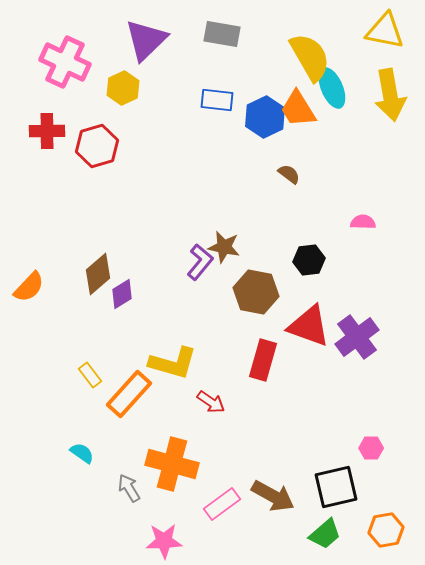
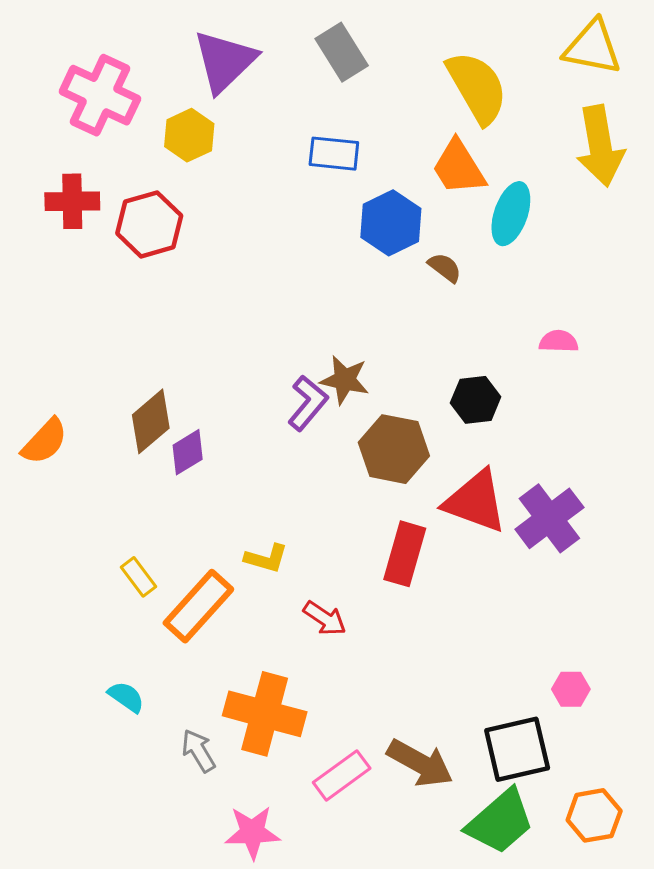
gray rectangle: (222, 34) -> (342, 52), turned 48
cyan ellipse: (332, 88) -> (511, 214), moved, turned 42
blue hexagon: (265, 117) -> (391, 223), moved
yellow L-shape: (173, 363) -> (266, 558), size x0.6
green trapezoid: (325, 534) -> (500, 822), size x1.4

